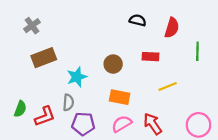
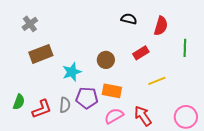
red rectangle: (150, 57) -> (141, 53), turned -35
gray semicircle: (68, 102) -> (65, 105), moved
purple pentagon: (83, 124) -> (87, 98), moved

